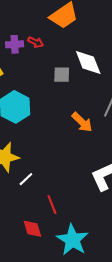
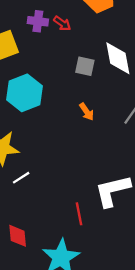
orange arrow: (82, 122) -> (87, 112), moved, size x0.7
red line: (52, 205) -> (79, 214), moved

